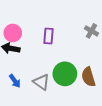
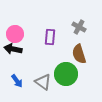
gray cross: (91, 31) -> (79, 27), moved
brown semicircle: (88, 77) -> (79, 54), moved

